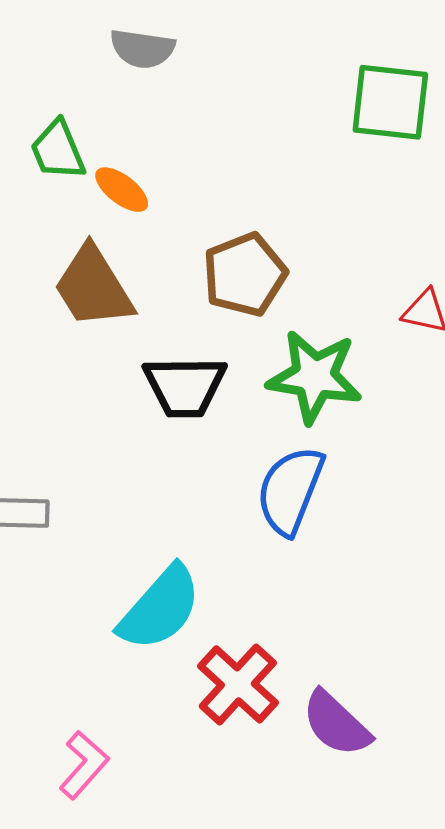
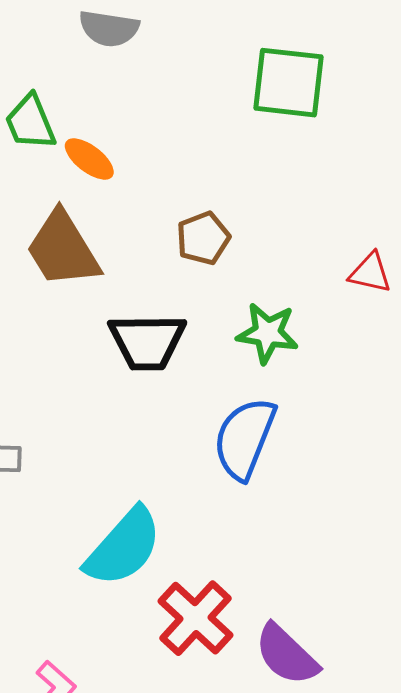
green square: (390, 102) -> (288, 83), moved
brown pentagon: (245, 275) -> (203, 238), size x0.7
green star: (315, 377) -> (267, 333), size x0.7

